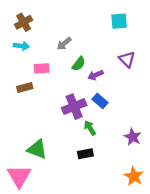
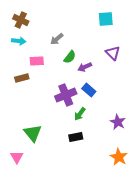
brown cross: (24, 22) -> (21, 20), turned -35
green arrow: (90, 128) -> (80, 114), turned -112
green triangle: (37, 149) -> (33, 133), turned 30
pink triangle: (19, 176) -> (17, 157), size x0.6

